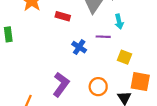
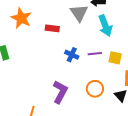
cyan arrow: (119, 22) -> (105, 26), size x1.5
purple line: (103, 37) -> (95, 54), moved

